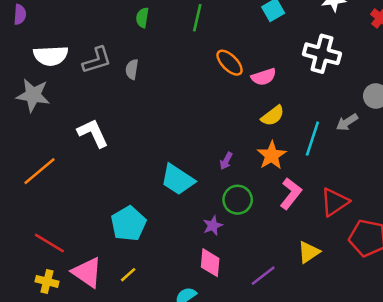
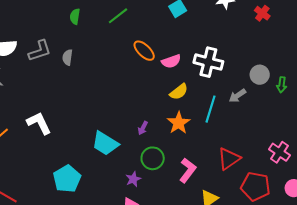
green line: (197, 18) -> (118, 16), turned 40
white cross: (322, 54) -> (208, 62), moved
white L-shape: (93, 133) -> (39, 123), moved
pink L-shape: (291, 194) -> (188, 170), moved

